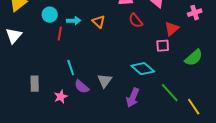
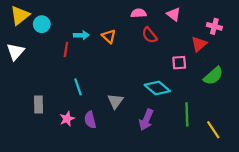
pink cross: (195, 13) -> (214, 26), turned 32
cyan circle: (50, 15) -> (42, 24), moved
red triangle: (172, 29) -> (199, 44), moved
purple semicircle: (82, 87) -> (90, 120), moved, turned 35
green line: (170, 93) -> (187, 114), turned 40

